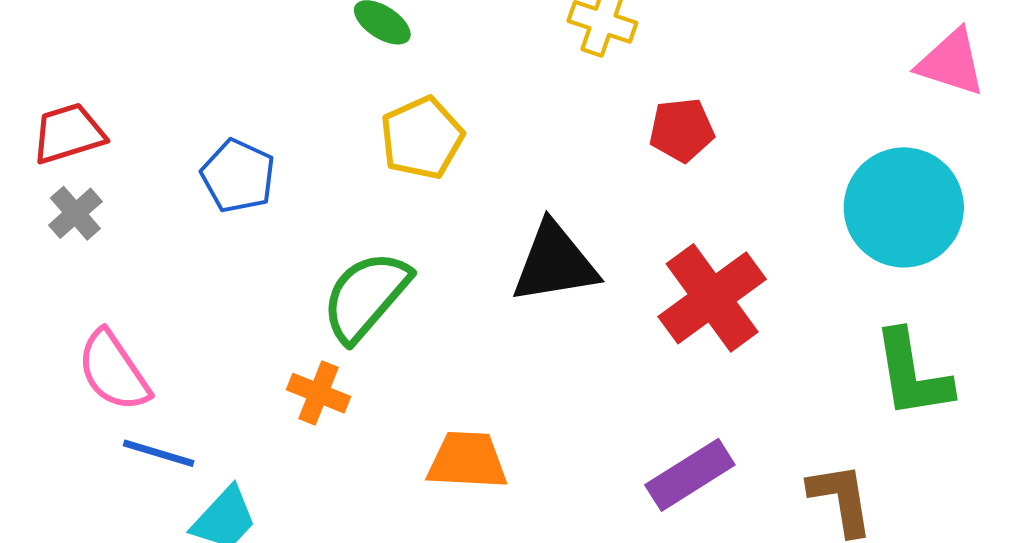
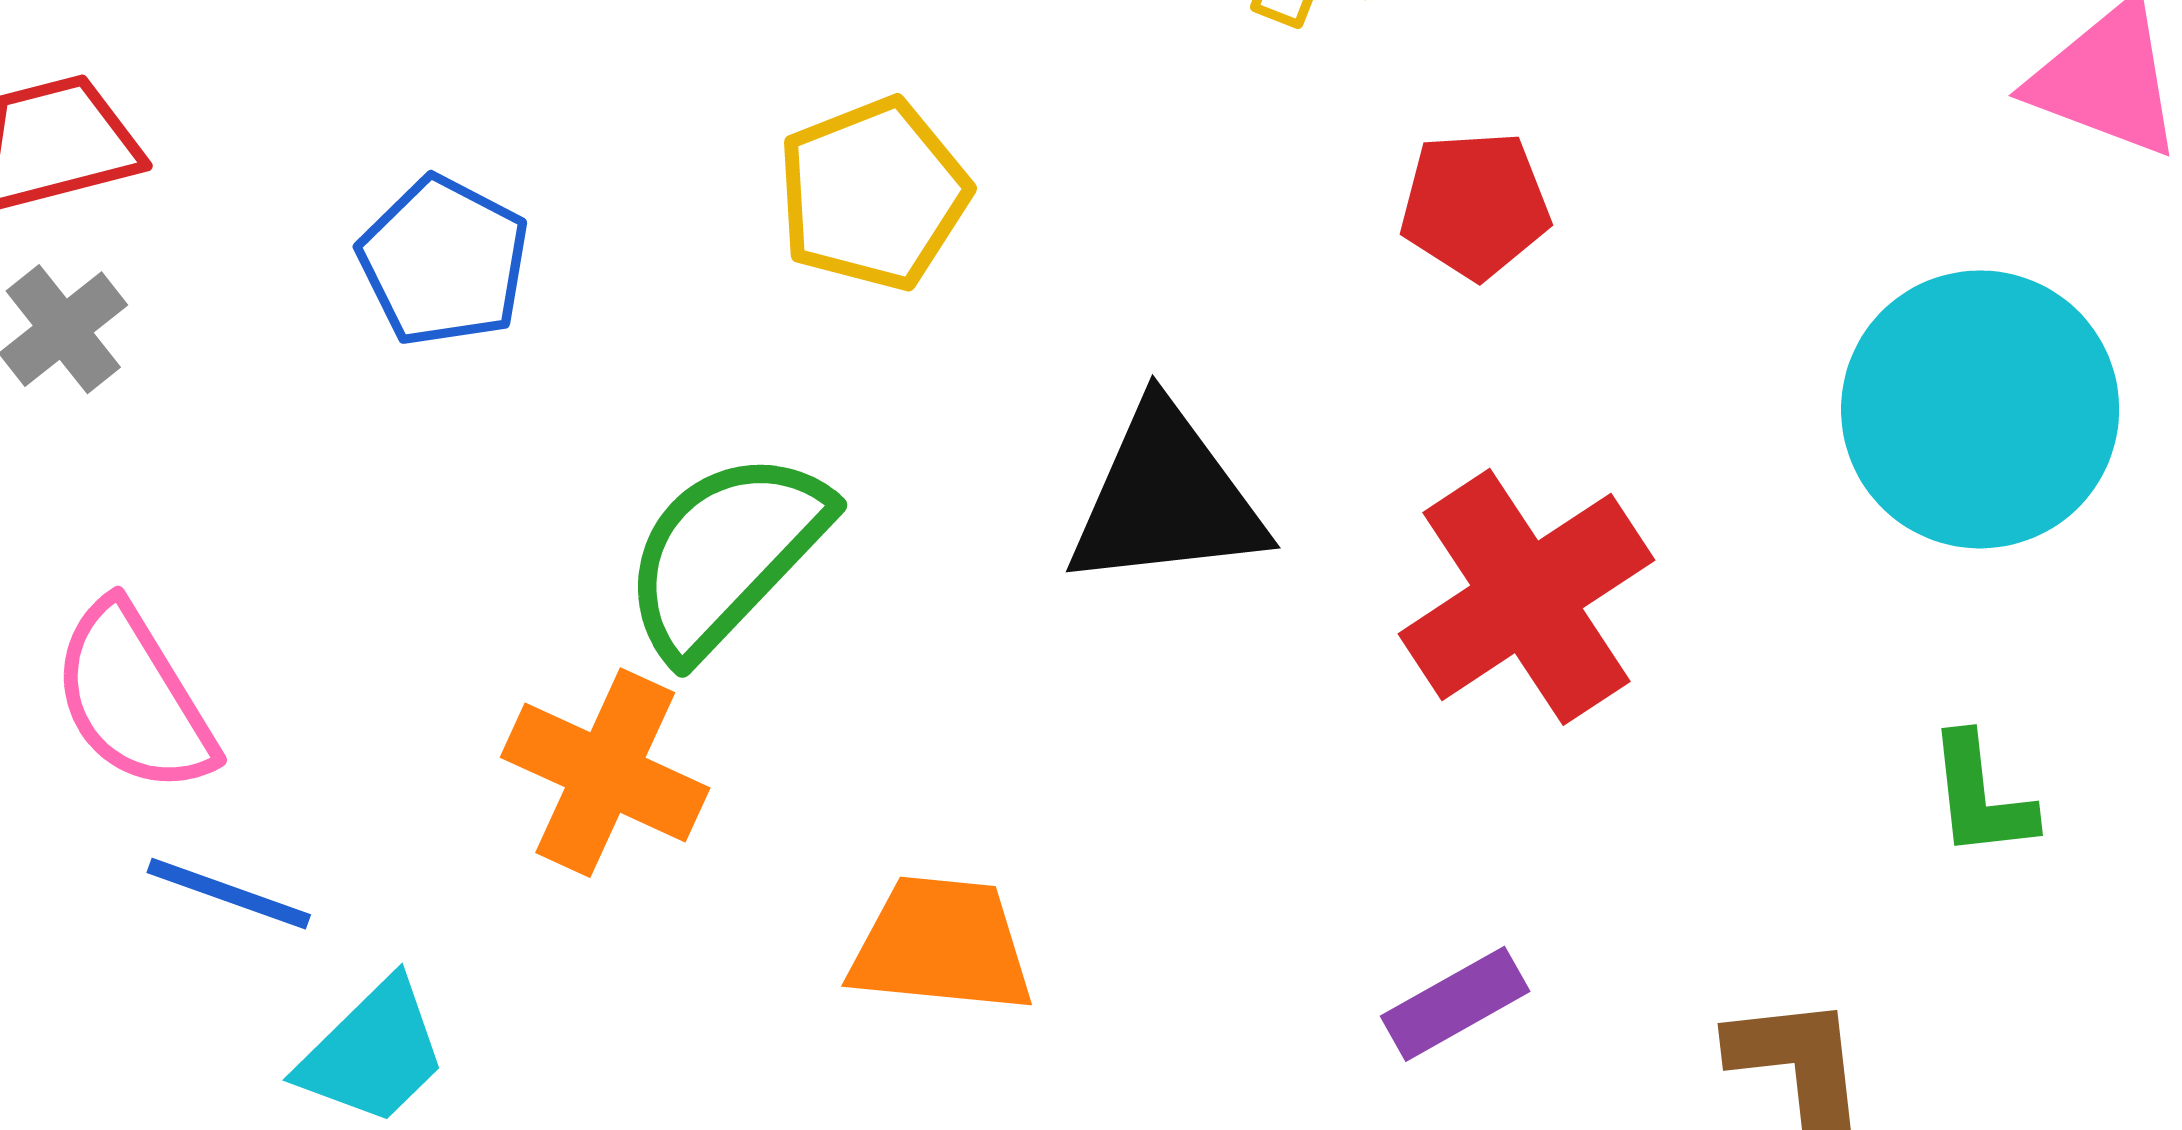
green L-shape: (912, 374) -> (1981, 796), size x0.6
orange cross: (318, 393) -> (605, 773), size x1.4
purple rectangle: (690, 475) -> (1455, 1004), size x0.7

